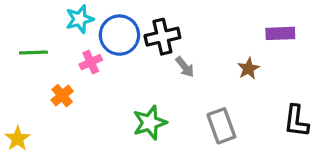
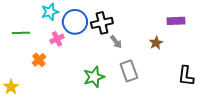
gray rectangle: (221, 126) -> (129, 71), moved

